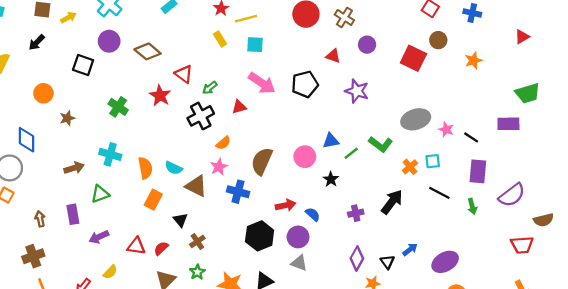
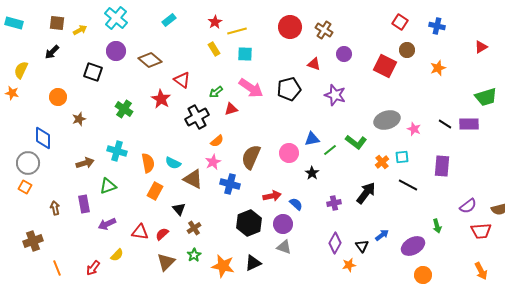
green arrow: (210, 88) -> (216, 92), moved
black line: (471, 137) -> (445, 124), moved
purple semicircle: (512, 195) -> (468, 206), moved, size x0.7
green arrow: (472, 206) -> (437, 226), moved
brown cross: (33, 256) -> (33, 241), moved

